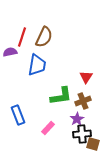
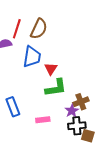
red triangle: (86, 77) -> (51, 69), moved
brown cross: (83, 101) -> (81, 102), moved
pink rectangle: (48, 128) -> (43, 120), turned 40

